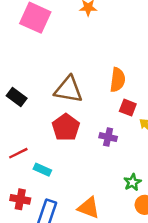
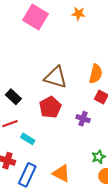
black rectangle: (17, 97) -> (13, 97), moved

